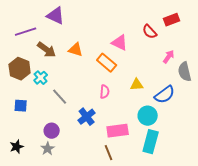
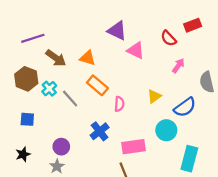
purple triangle: (56, 16) -> (117, 31), moved
pink arrow: (169, 57) -> (178, 66), moved
orange rectangle: (107, 63) -> (97, 85), moved
yellow triangle: (137, 85) -> (154, 96), turned -32
gray line: (60, 97) -> (70, 98), moved
cyan rectangle: (151, 142) -> (189, 159), moved
black star: (17, 147) -> (23, 154), moved

